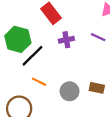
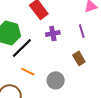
purple line: (98, 37) -> (82, 31), turned 48
brown rectangle: (97, 88) -> (79, 58), moved, turned 48

